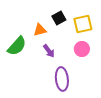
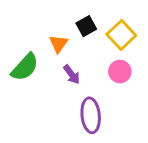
yellow square: (83, 24) -> (121, 35), turned -30
orange triangle: (40, 30) -> (58, 44), turned -40

